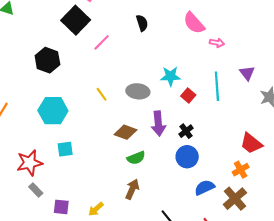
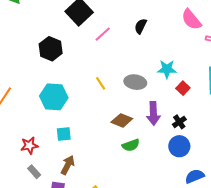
black semicircle: (142, 23) -> (141, 26), moved, turned -140
red star: (30, 163) -> (29, 145), size x0.7
brown arrow: (132, 189) -> (68, 165), moved

